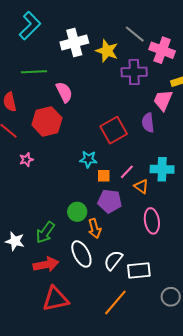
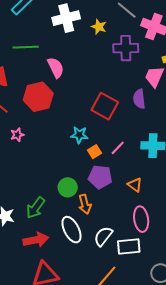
yellow star: (107, 51) -> (99, 27), size x0.7
red square: (114, 130) -> (105, 106), turned -32
orange square: (104, 176) -> (94, 152), turned -32
orange triangle: (141, 186) -> (135, 185), moved
pink ellipse: (152, 221) -> (141, 219), moved

